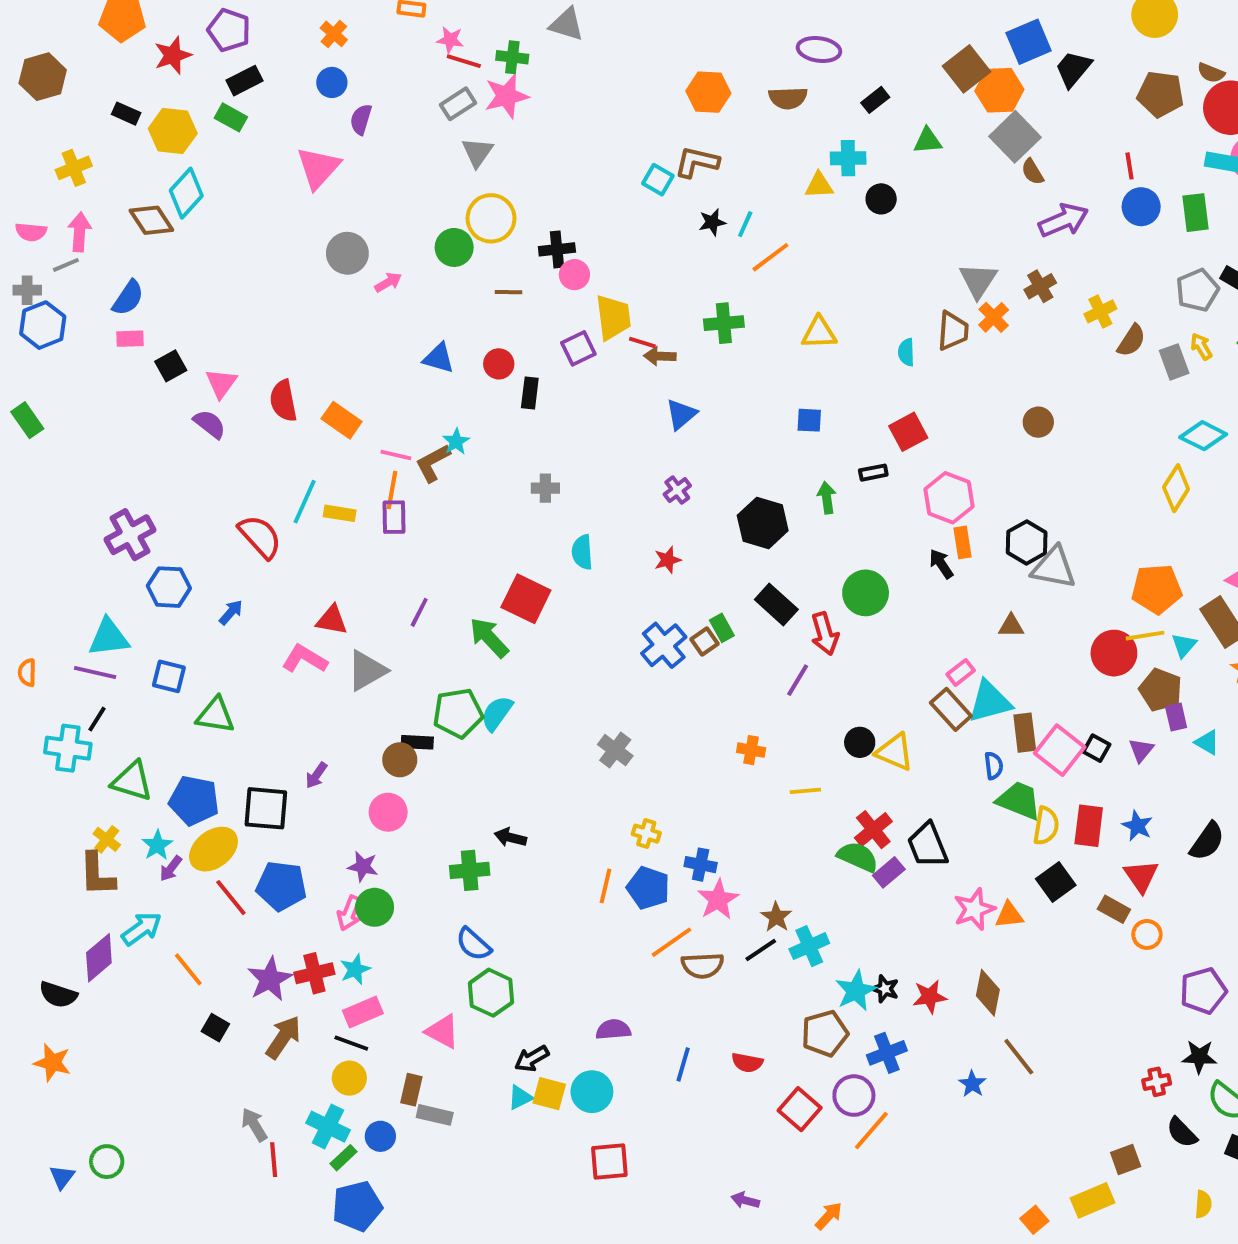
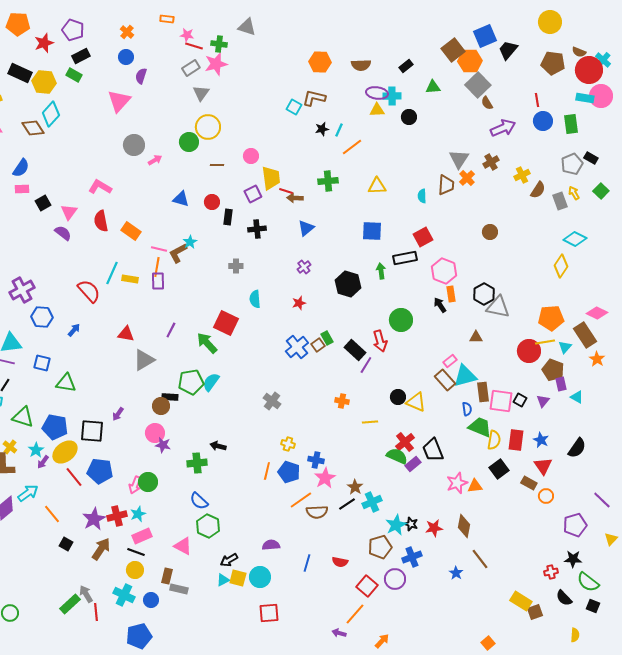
purple ellipse: (819, 49) -> (377, 93), moved
black rectangle: (126, 114) -> (20, 73), size x1.6
black cross: (557, 249) -> (257, 229), moved
blue square: (809, 420) -> (372, 231), size x1.5
black rectangle: (873, 473) -> (405, 258), size x1.6
black rectangle: (776, 605) -> (355, 350), moved
pink L-shape: (305, 659) -> (100, 187), moved
pink square: (1060, 750) -> (501, 401), turned -30
purple star: (363, 867) -> (163, 445), moved
orange line: (871, 1130) -> (355, 614), moved
green rectangle: (343, 1158) -> (70, 604), moved, size x1.5
yellow rectangle: (1093, 1200) -> (521, 601), moved, turned 55

